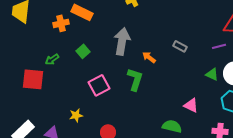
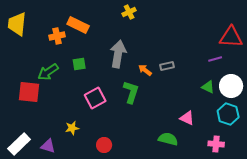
gray rectangle: (180, 46) -> (167, 66), moved, turned -40
green square: (83, 51) -> (79, 64), turned 32
green arrow: (52, 59) -> (48, 72), size x1.5

